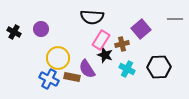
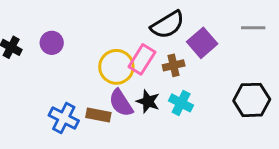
black semicircle: (92, 17) -> (168, 25), moved, turned -35
black star: (105, 55) -> (148, 101), moved
yellow circle: (58, 58) -> (116, 67), moved
black hexagon: (159, 67) -> (252, 100), moved

